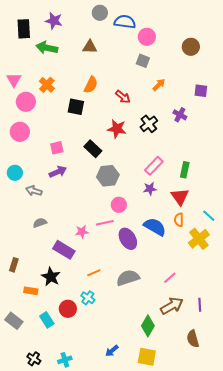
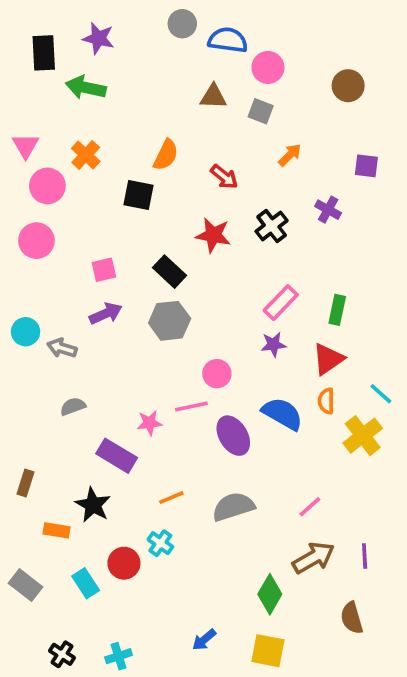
brown triangle: (90, 47) -> (213, 97), moved
cyan circle: (15, 173) -> (26, 332), moved
gray hexagon: (108, 176) -> (170, 321), moved
red triangle: (180, 197) -> (328, 359), turned 30

